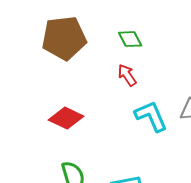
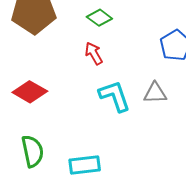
green diamond: (130, 39) -> (99, 18), turned -30

